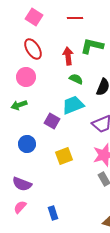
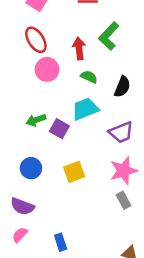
green L-shape: (92, 46) -> (109, 36), turned -60
pink circle: (26, 77) -> (47, 69), moved
green arrow: (19, 105) -> (36, 120), moved
blue circle: (27, 144) -> (31, 168), moved

